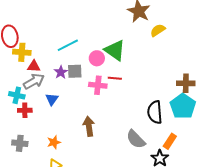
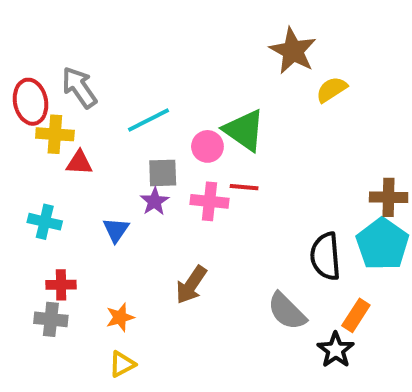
purple star: (61, 72) -> (155, 201), moved
gray arrow: (34, 81) -> (79, 87), moved, turned -95
red cross: (25, 110) -> (61, 285), moved
brown arrow: (89, 126) -> (191, 285), turned -138

